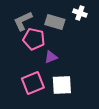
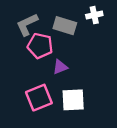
white cross: (80, 13) -> (94, 15), turned -32

